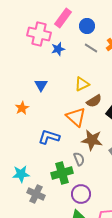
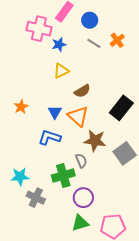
yellow triangle: (82, 84) -> (61, 71), moved
blue triangle: (41, 85) -> (55, 112), moved
brown semicircle: (94, 101) -> (82, 91), moved

